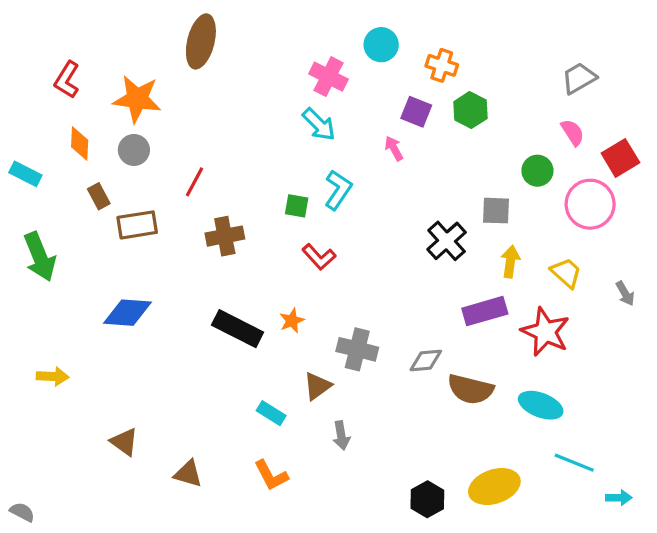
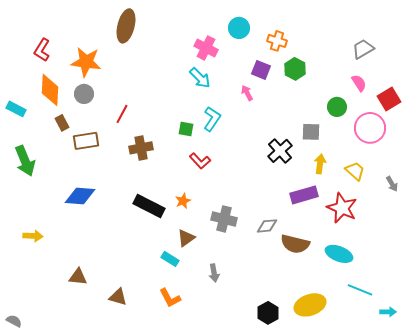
orange diamond: (80, 144) -> (50, 90), size x1.5
brown triangle: (317, 386) -> (186, 238), moved
brown triangle: (124, 442) -> (78, 277), turned -30

